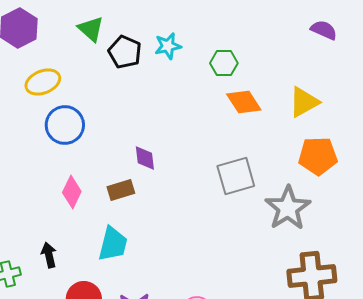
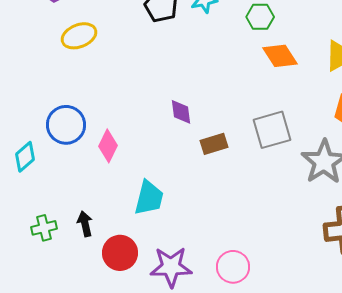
blue circle: (65, 125) -> (66, 125), moved
brown rectangle: (121, 190) -> (214, 144), moved
black arrow: (49, 255) -> (85, 224), moved

